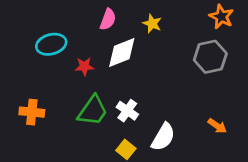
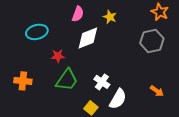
red star: (84, 66) -> (58, 56), moved
white cross: (127, 111) -> (102, 82), moved

